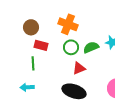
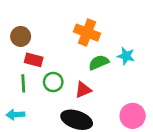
orange cross: (68, 24) -> (87, 33), moved
green circle: (71, 47) -> (53, 82), moved

